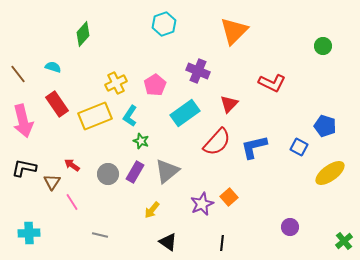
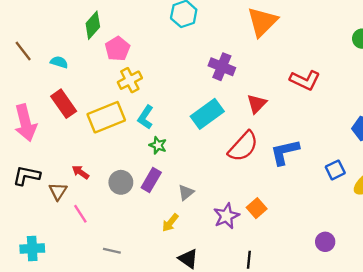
brown line: (18, 74) -> (23, 51), moved
pink pentagon: (155, 85) -> (117, 49), moved
blue square: (299, 147) -> (335, 170), moved, turned 36
gray triangle: (167, 171) -> (186, 192), moved, size x0.6

